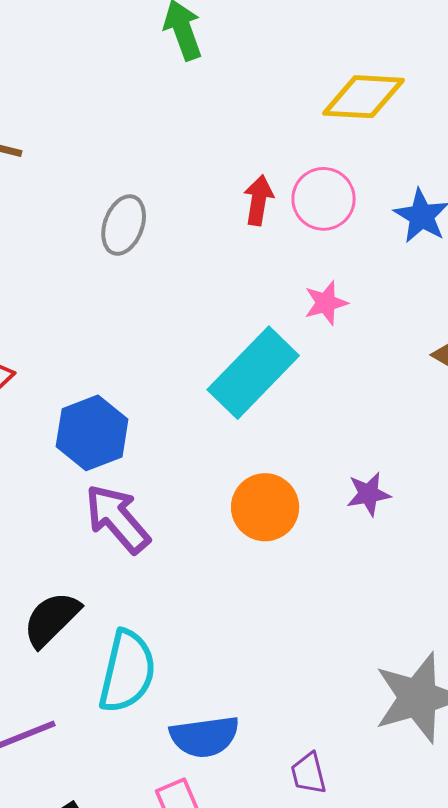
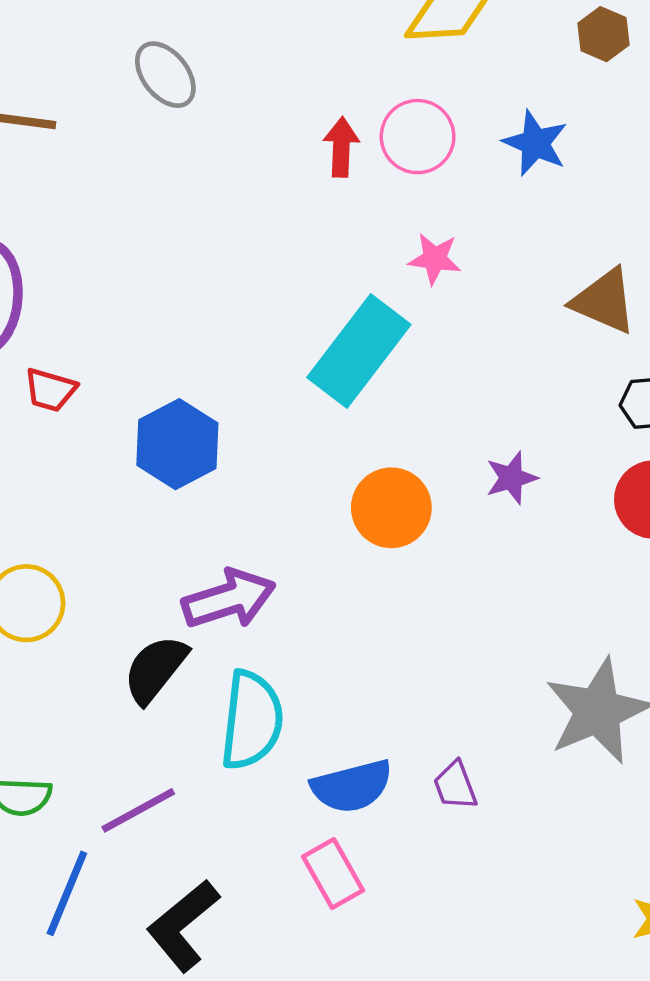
gray ellipse: (124, 225) -> (165, 75), moved, turned -52
pink star: (326, 303) -> (435, 259), turned 30
purple arrow: (117, 519) -> (229, 599), moved, turned 120
purple trapezoid: (309, 773) -> (455, 786), moved

